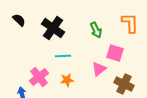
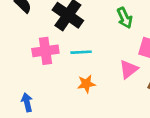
pink cross: (39, 77) -> (45, 51), moved, turned 30

